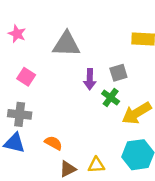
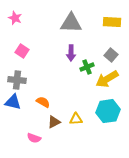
gray triangle: (66, 44) -> (71, 23), moved
gray square: (118, 73) -> (111, 55), moved, turned -32
green cross: (111, 97) -> (87, 67), turned 32

